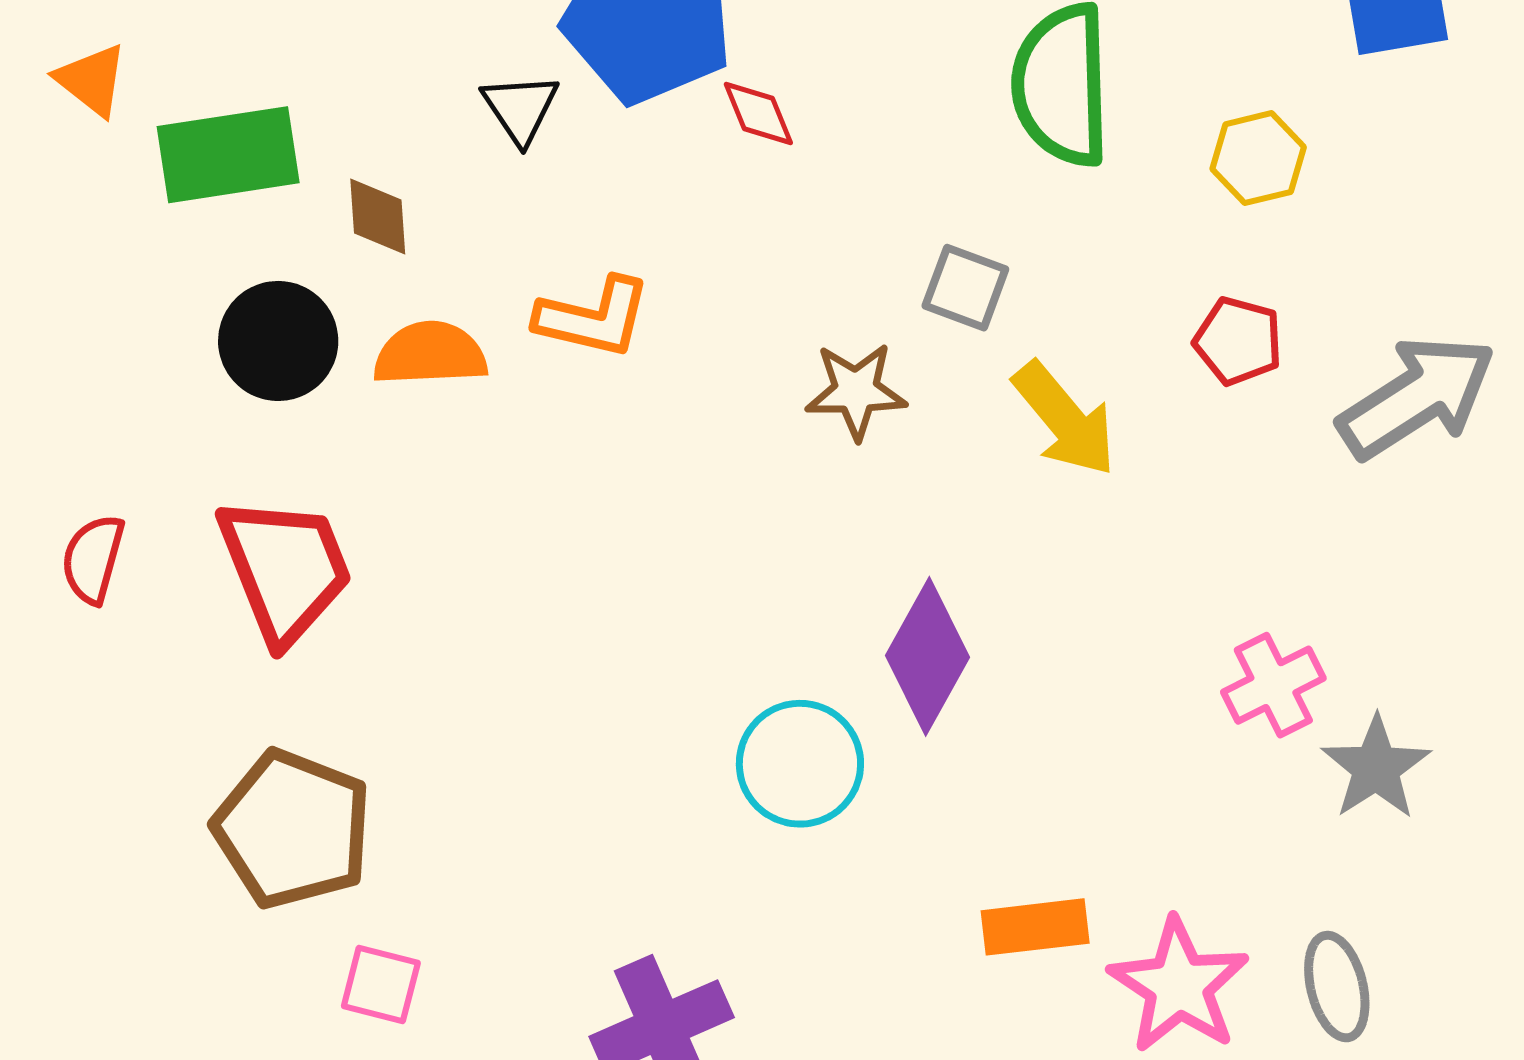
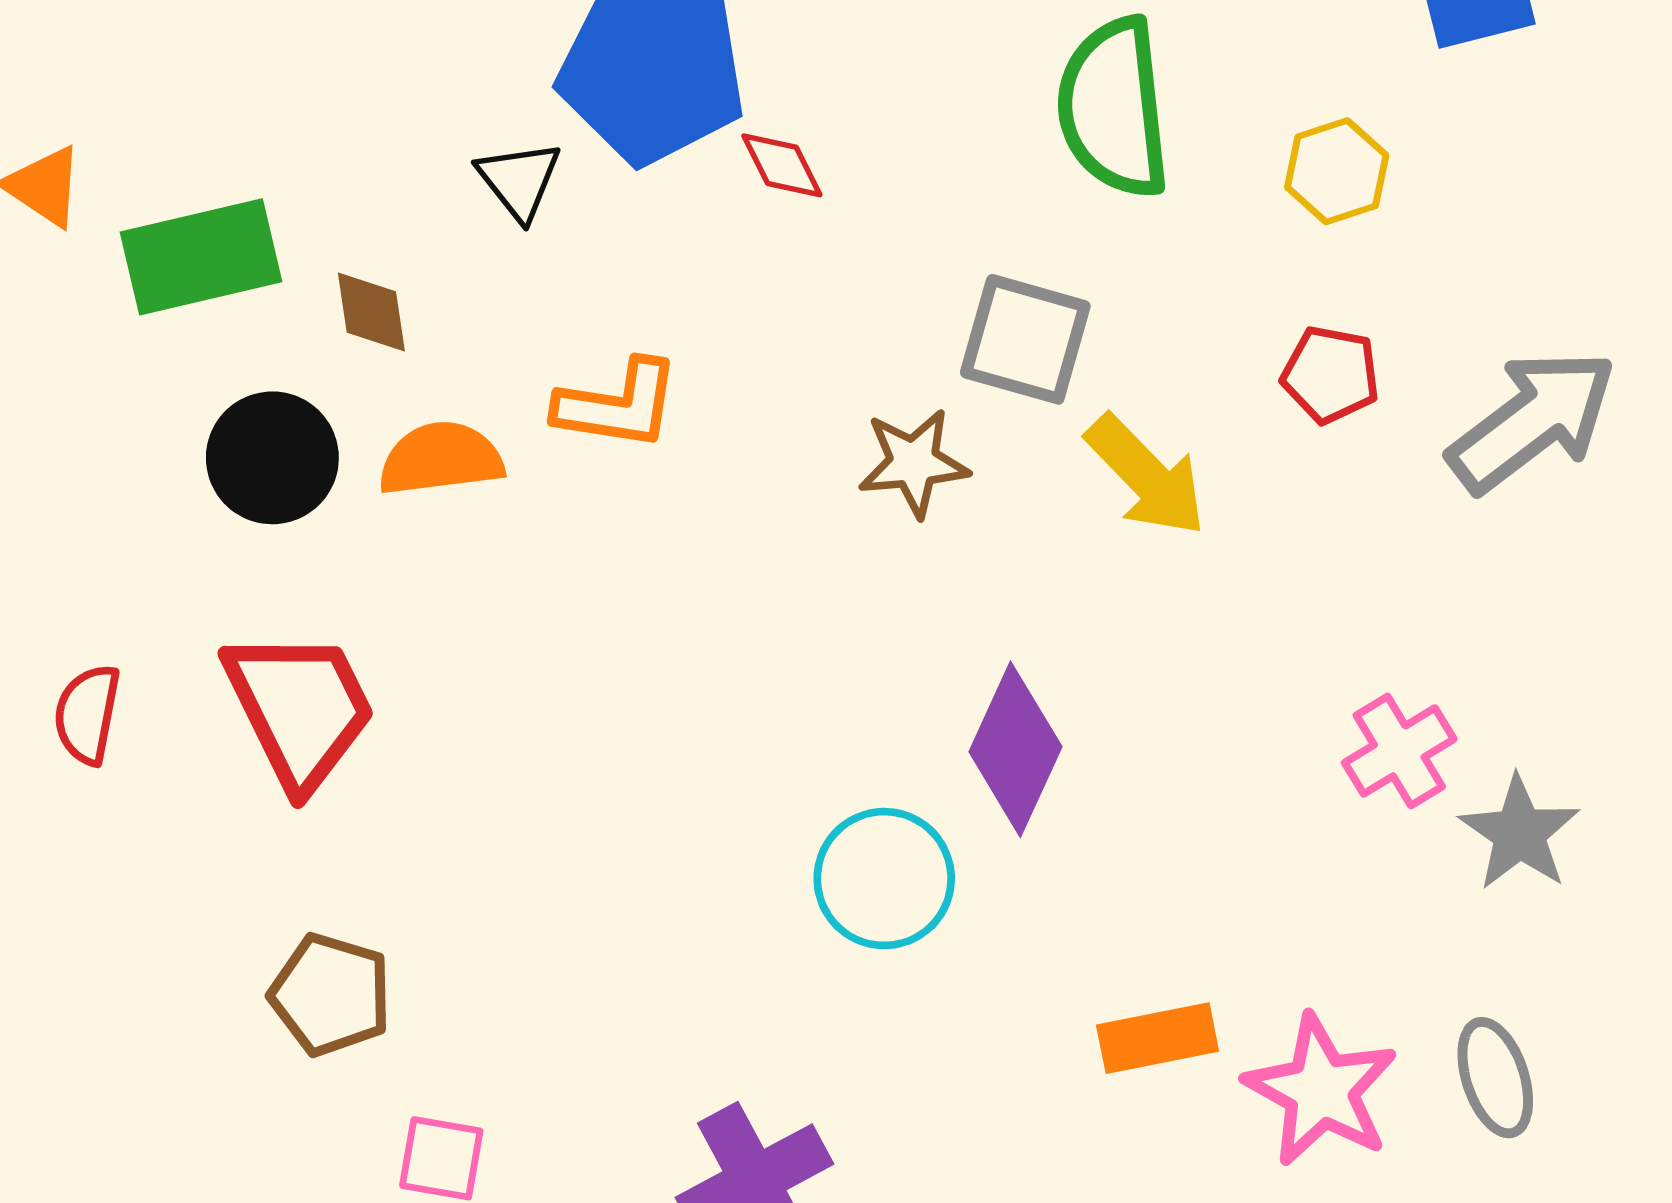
gray square: (965, 288) -> (1025, 339), size x1.4
brown pentagon: (293, 829) -> (331, 995), size x0.7

